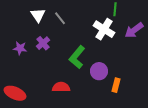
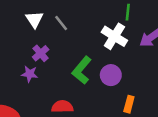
purple star: (20, 48) -> (30, 74), moved
purple circle: (99, 71) -> (111, 75), moved

